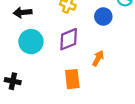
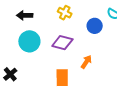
purple diamond: (69, 39) -> (62, 43), turned 30
black cross: (13, 81) -> (10, 74), turned 32

